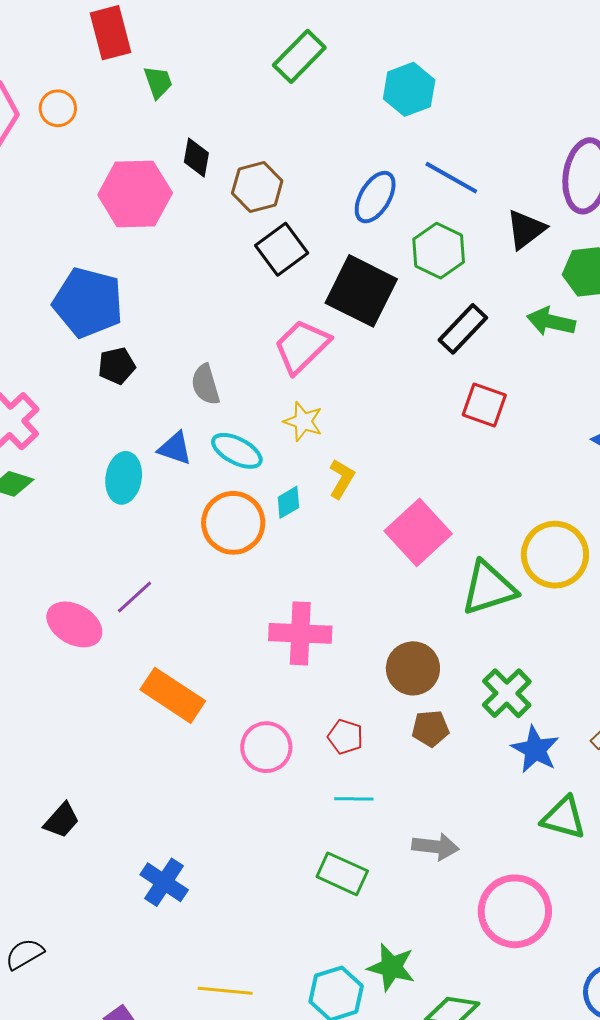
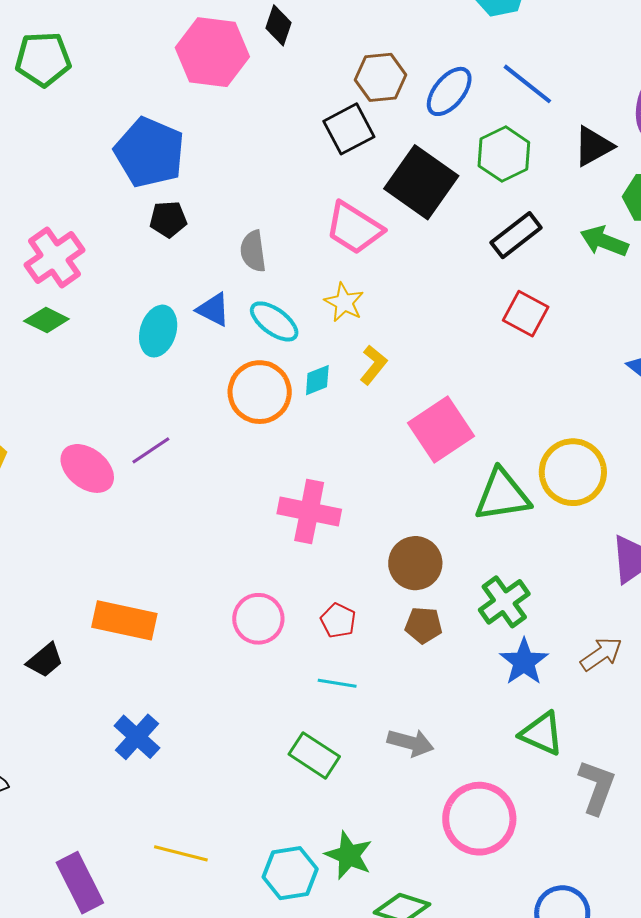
brown hexagon: (257, 187) -> (381, 77), moved
pink trapezoid: (302, 346) -> (354, 228), turned -112
orange rectangle: (173, 695) -> (124, 620), moved, turned -30

